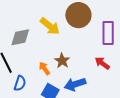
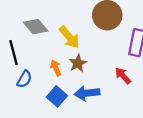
yellow arrow: (50, 26) -> (69, 37), moved
gray diamond: (20, 37) -> (36, 27), turned 50

